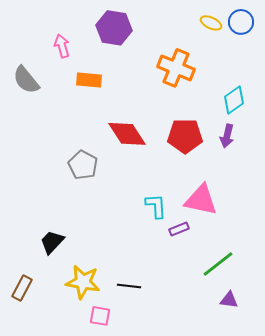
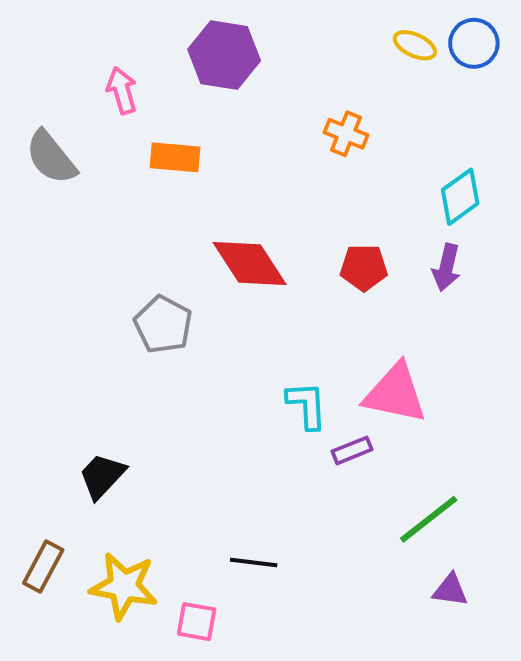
orange cross: (176, 68) -> (346, 134), size x0.6
red pentagon: (185, 136) -> (364, 268), size x0.7
yellow star: (83, 282) -> (124, 586), moved

